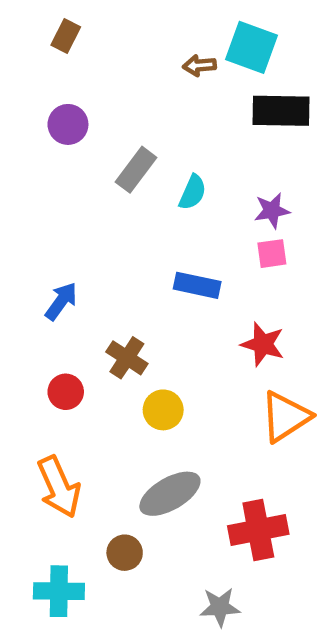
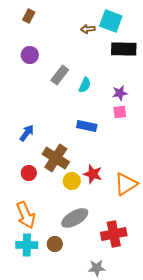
red star: (263, 344) -> (93, 174), moved
brown cross: (127, 358) -> (56, 158), size x1.5
cyan cross: (59, 591) -> (27, 245), moved

